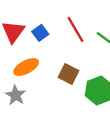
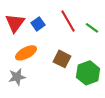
gray star: (16, 95) -> (17, 77), turned 30

